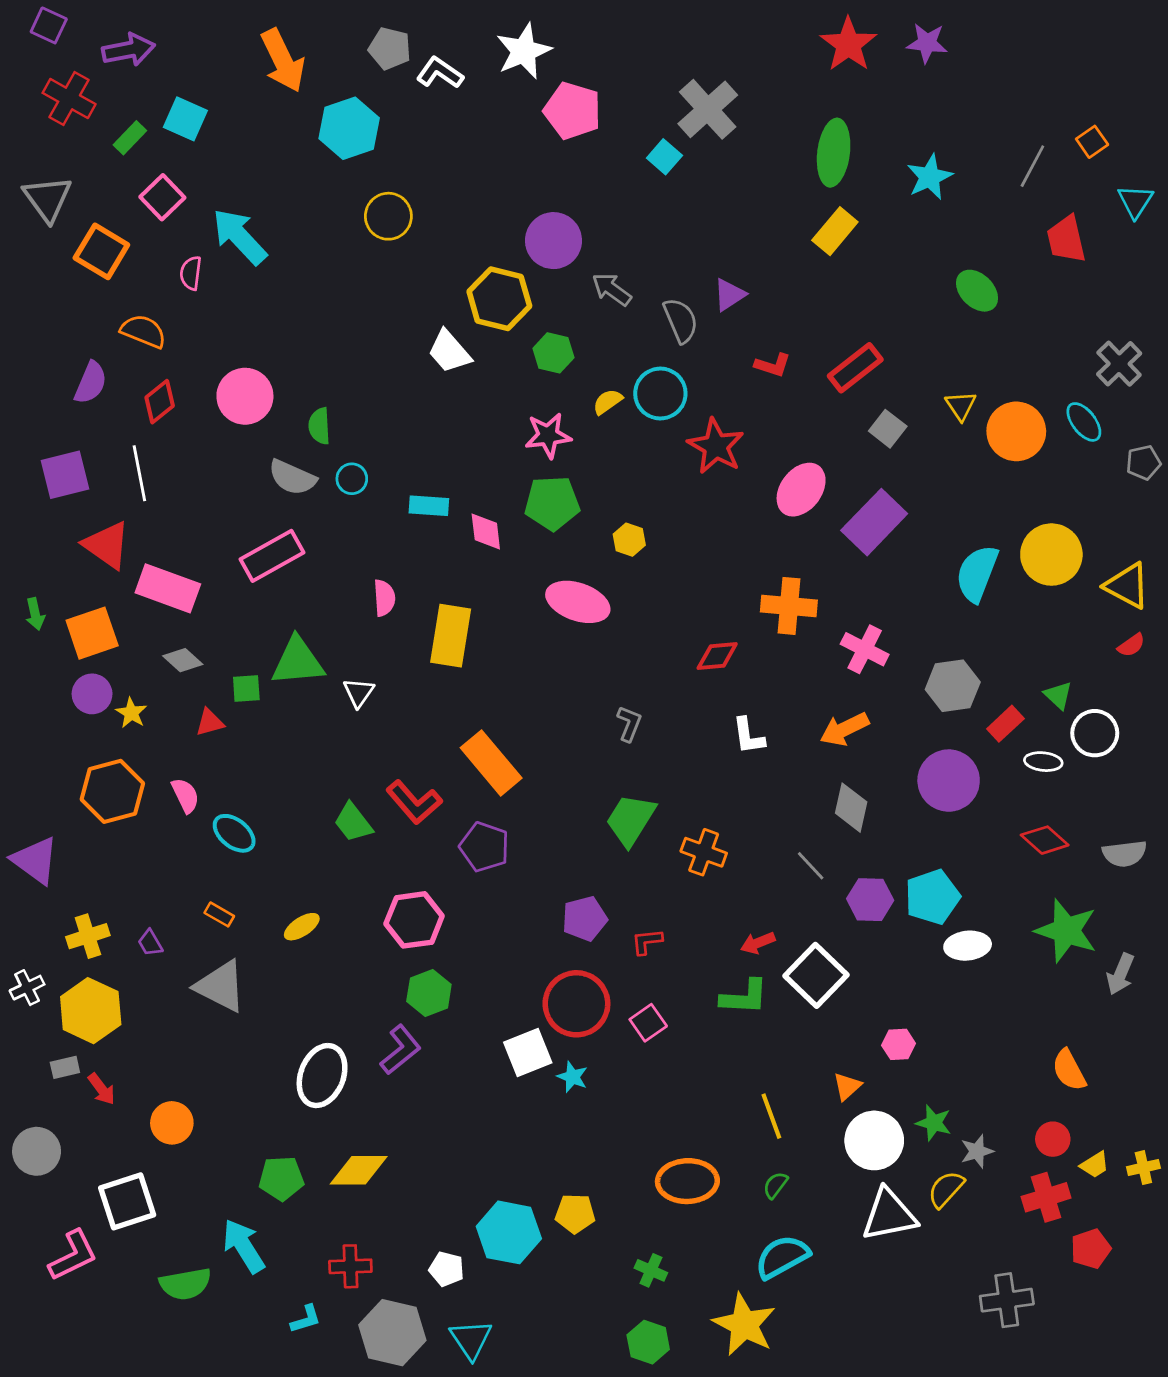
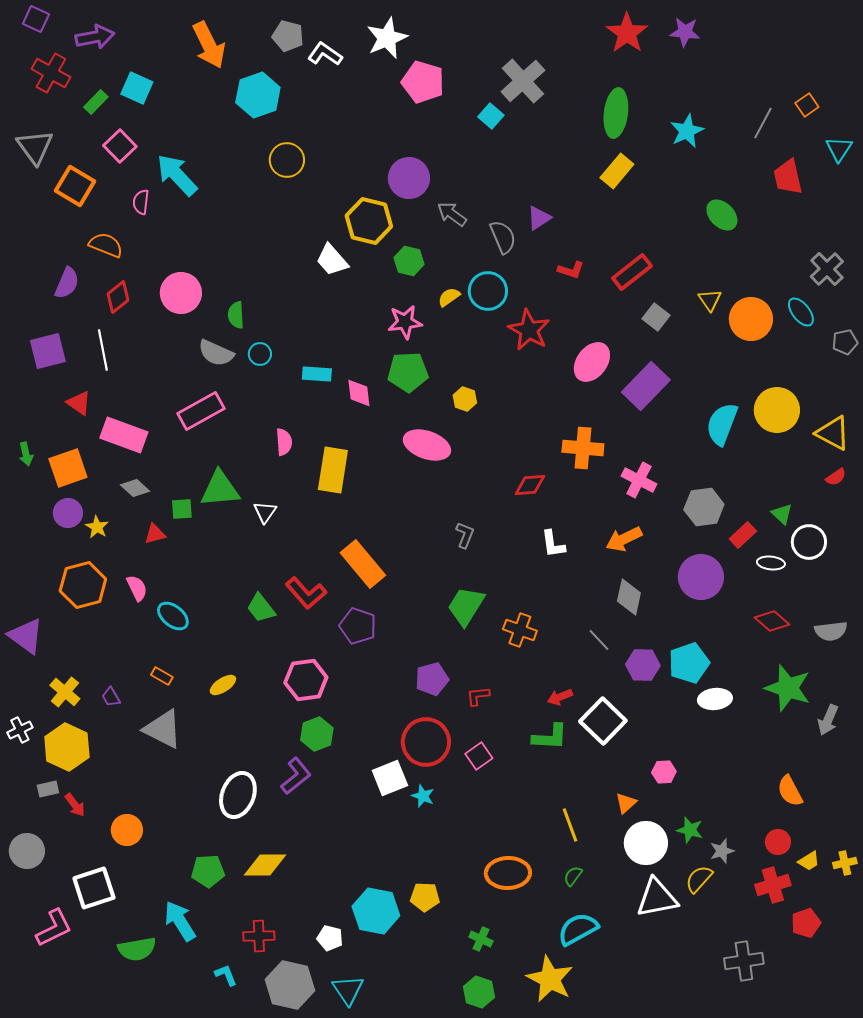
red triangle: (107, 545) -> (79, 403), size x0.7
yellow cross: (88, 936) -> (65, 692), turned -32
cyan L-shape: (306, 1319) -> (226, 975), turned -95

